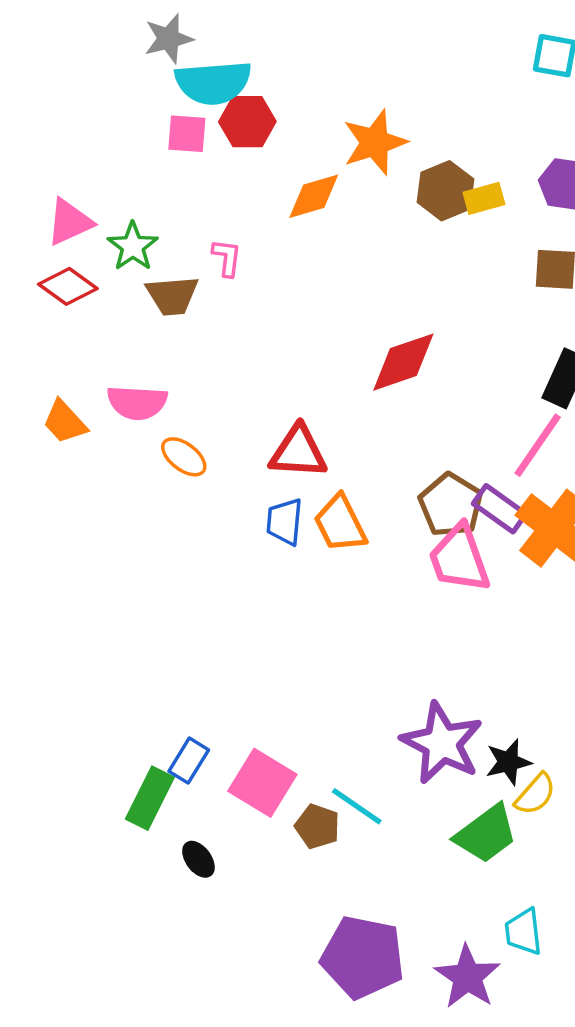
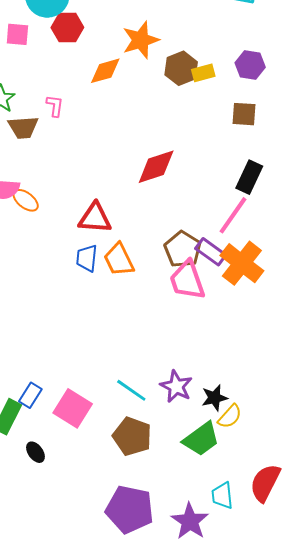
pink square: (187, 134) -> (17, 34), moved
orange ellipse: (184, 457) -> (26, 200), moved
purple star: (442, 743) -> (176, 386), size x0.7
cyan line: (357, 806) -> (131, 390), moved
brown pentagon: (317, 826) -> (132, 436), moved, size x1.5

